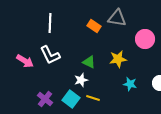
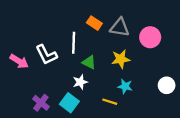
gray triangle: (117, 18) -> (120, 27), moved
white line: (50, 23) -> (74, 43), moved
cyan star: (130, 84) -> (125, 86), moved
yellow line: (93, 98) -> (110, 102), moved

